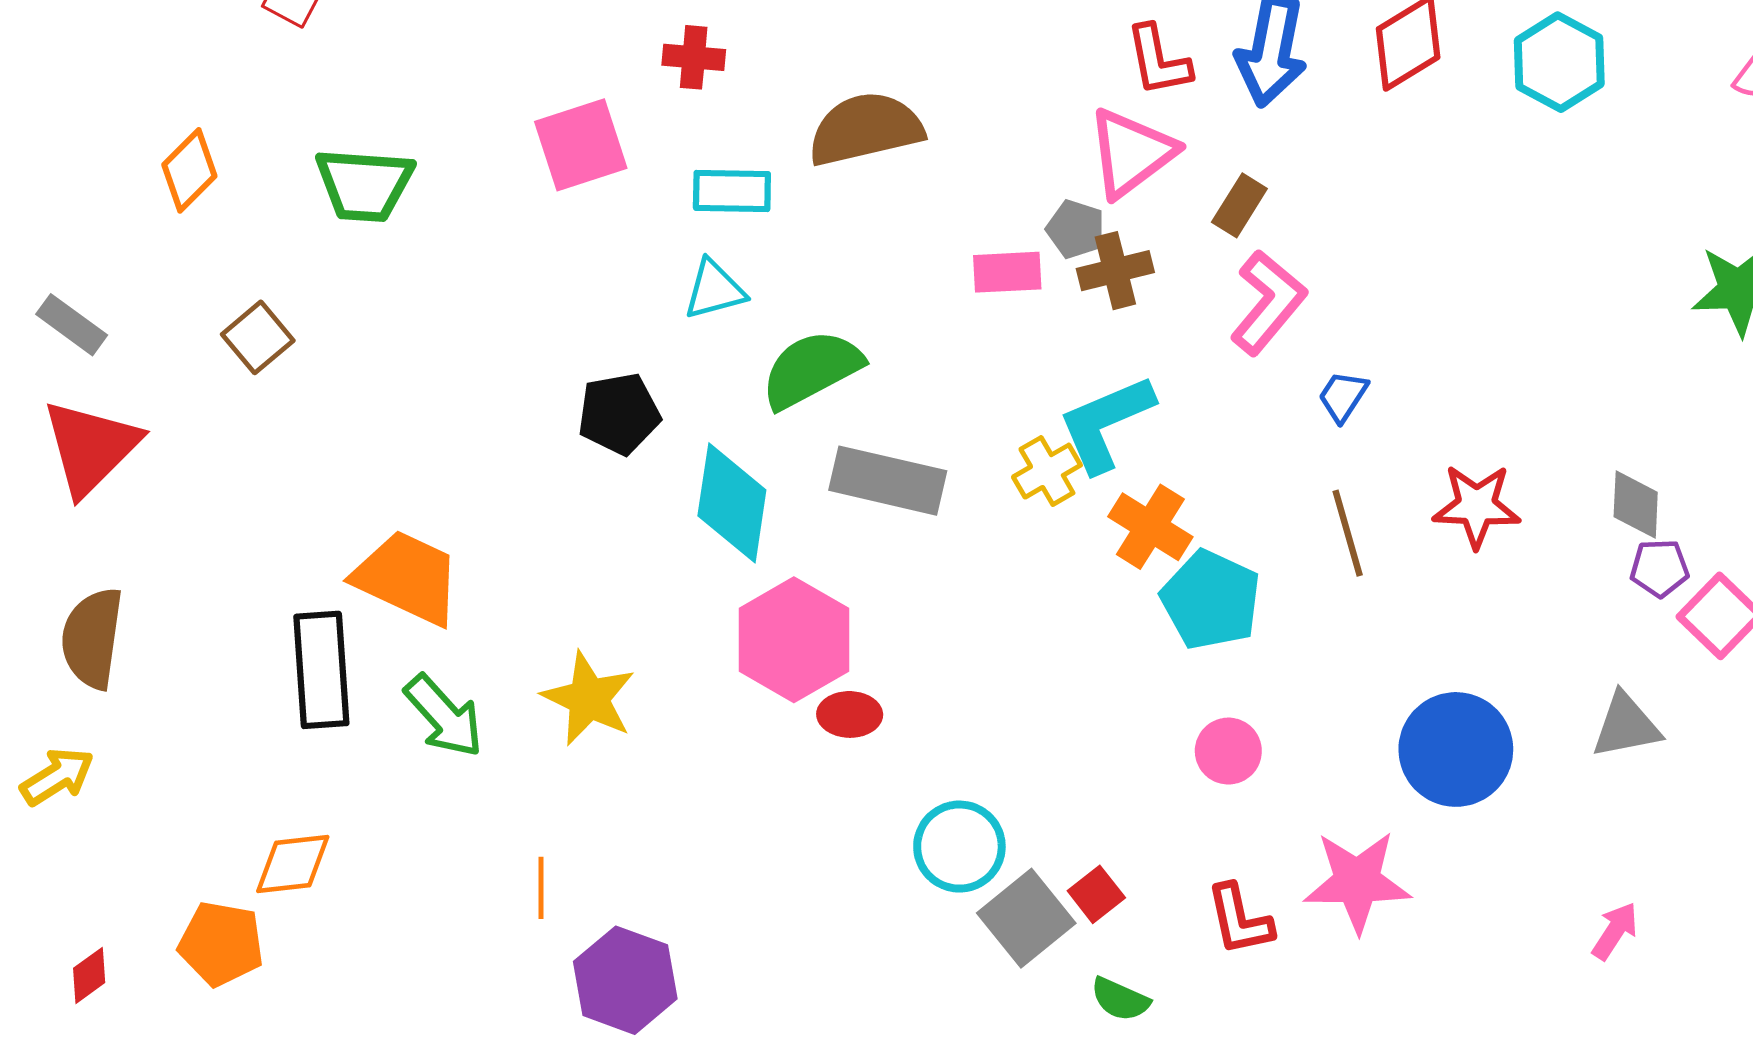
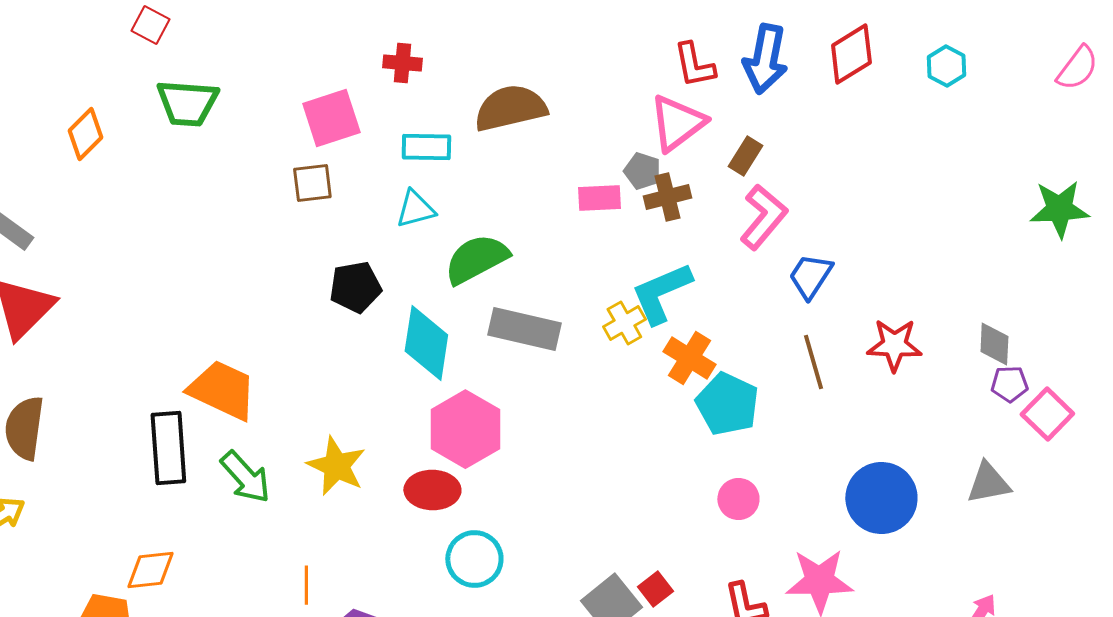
cyan hexagon: (1559, 62) -> (946, 66), size x0.7
green trapezoid: (364, 185) -> (187, 103), moved
brown square: (258, 337) -> (312, 183), moved, turned 33
blue trapezoid: (1343, 396) -> (810, 276), size x1.4
red ellipse: (850, 714) -> (432, 490), moved, size x1.4
cyan circle: (959, 847) -> (474, 559), moved

